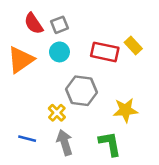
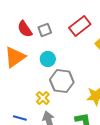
cyan circle: (59, 52) -> (48, 59), moved
red rectangle: (105, 52) -> (80, 26), moved, turned -50

